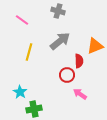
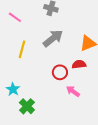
red semicircle: (79, 61) -> (79, 64), moved, turned -96
green cross: (34, 109) -> (27, 106), turned -35

